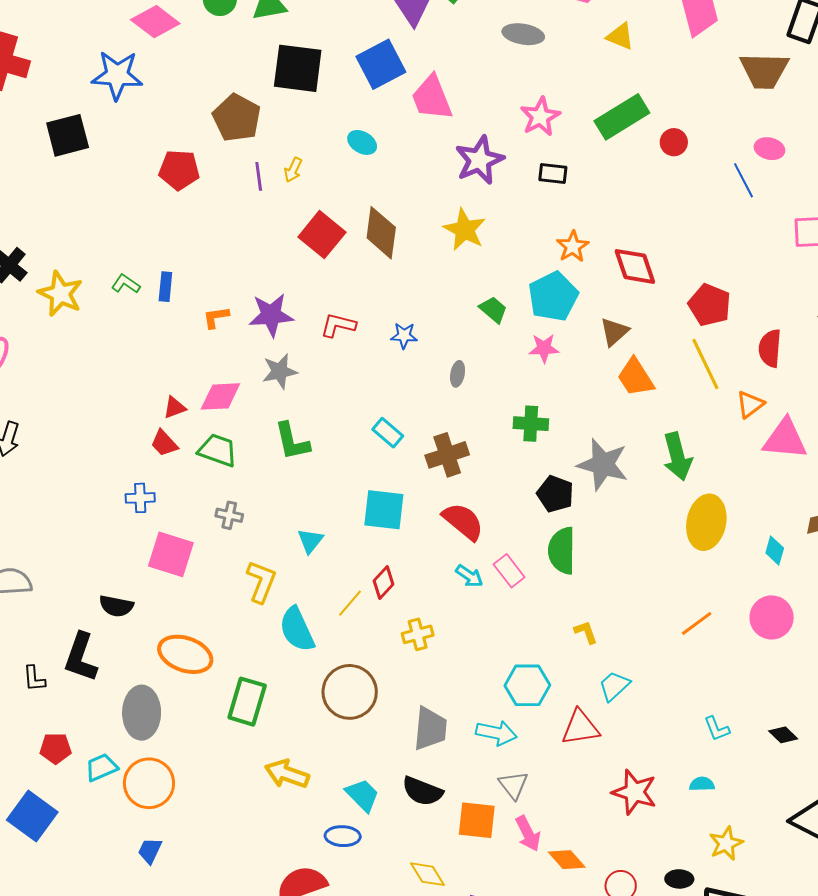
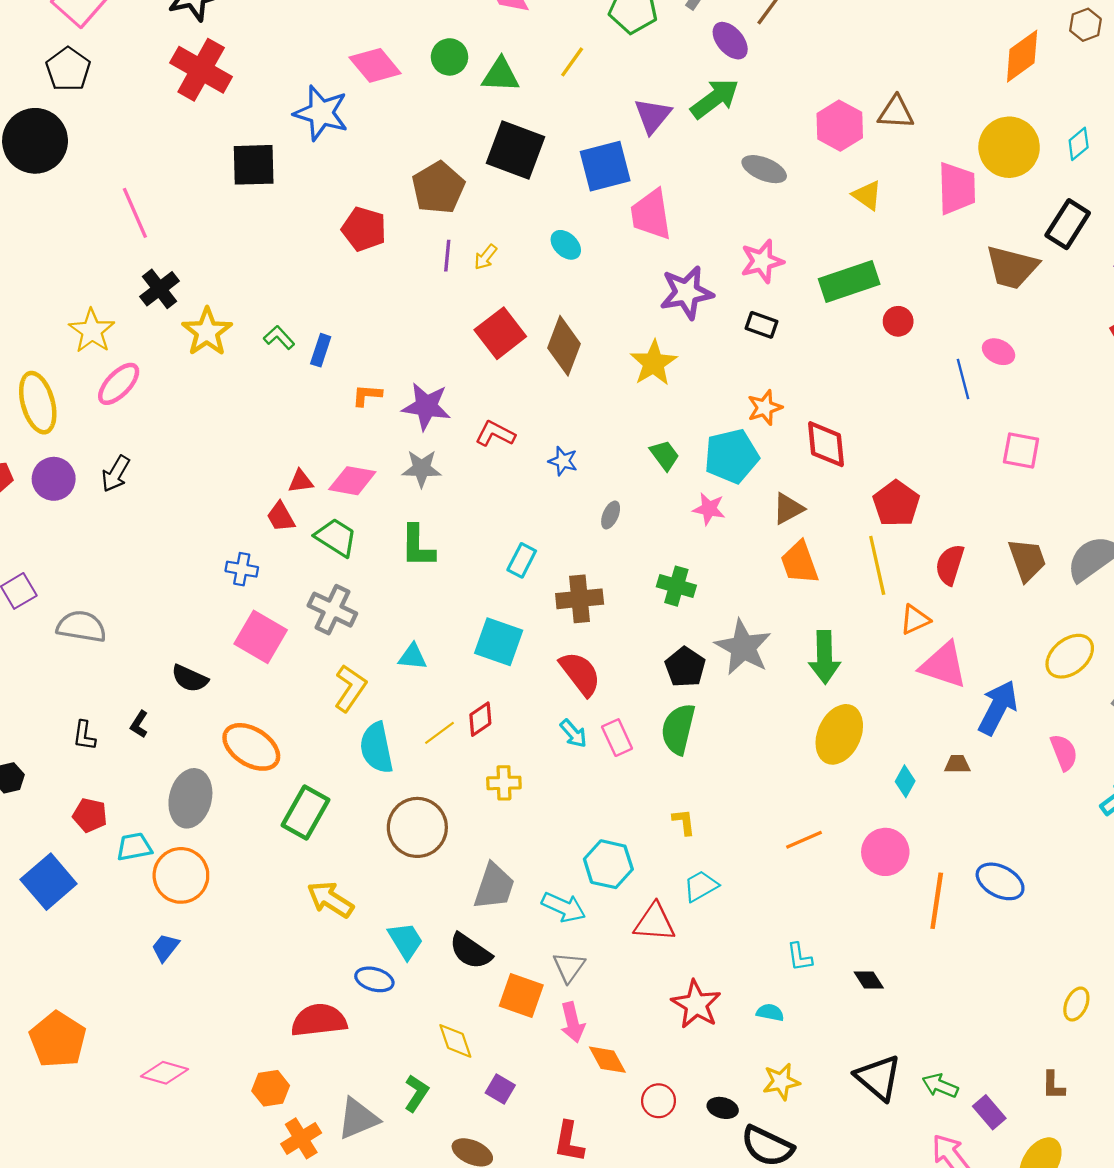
cyan rectangle: (388, 433) -> (522, 560), turned 64
gray cross: (229, 515) -> (332, 610), size x1.6
cyan triangle: (310, 541) -> (413, 657), turned 44
black L-shape: (81, 657) -> (139, 724), size x0.5

